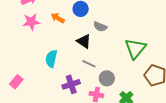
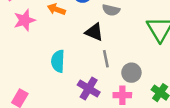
gray line: (89, 64) -> (106, 59), turned 64
purple cross: (71, 84) -> (89, 88), turned -30

